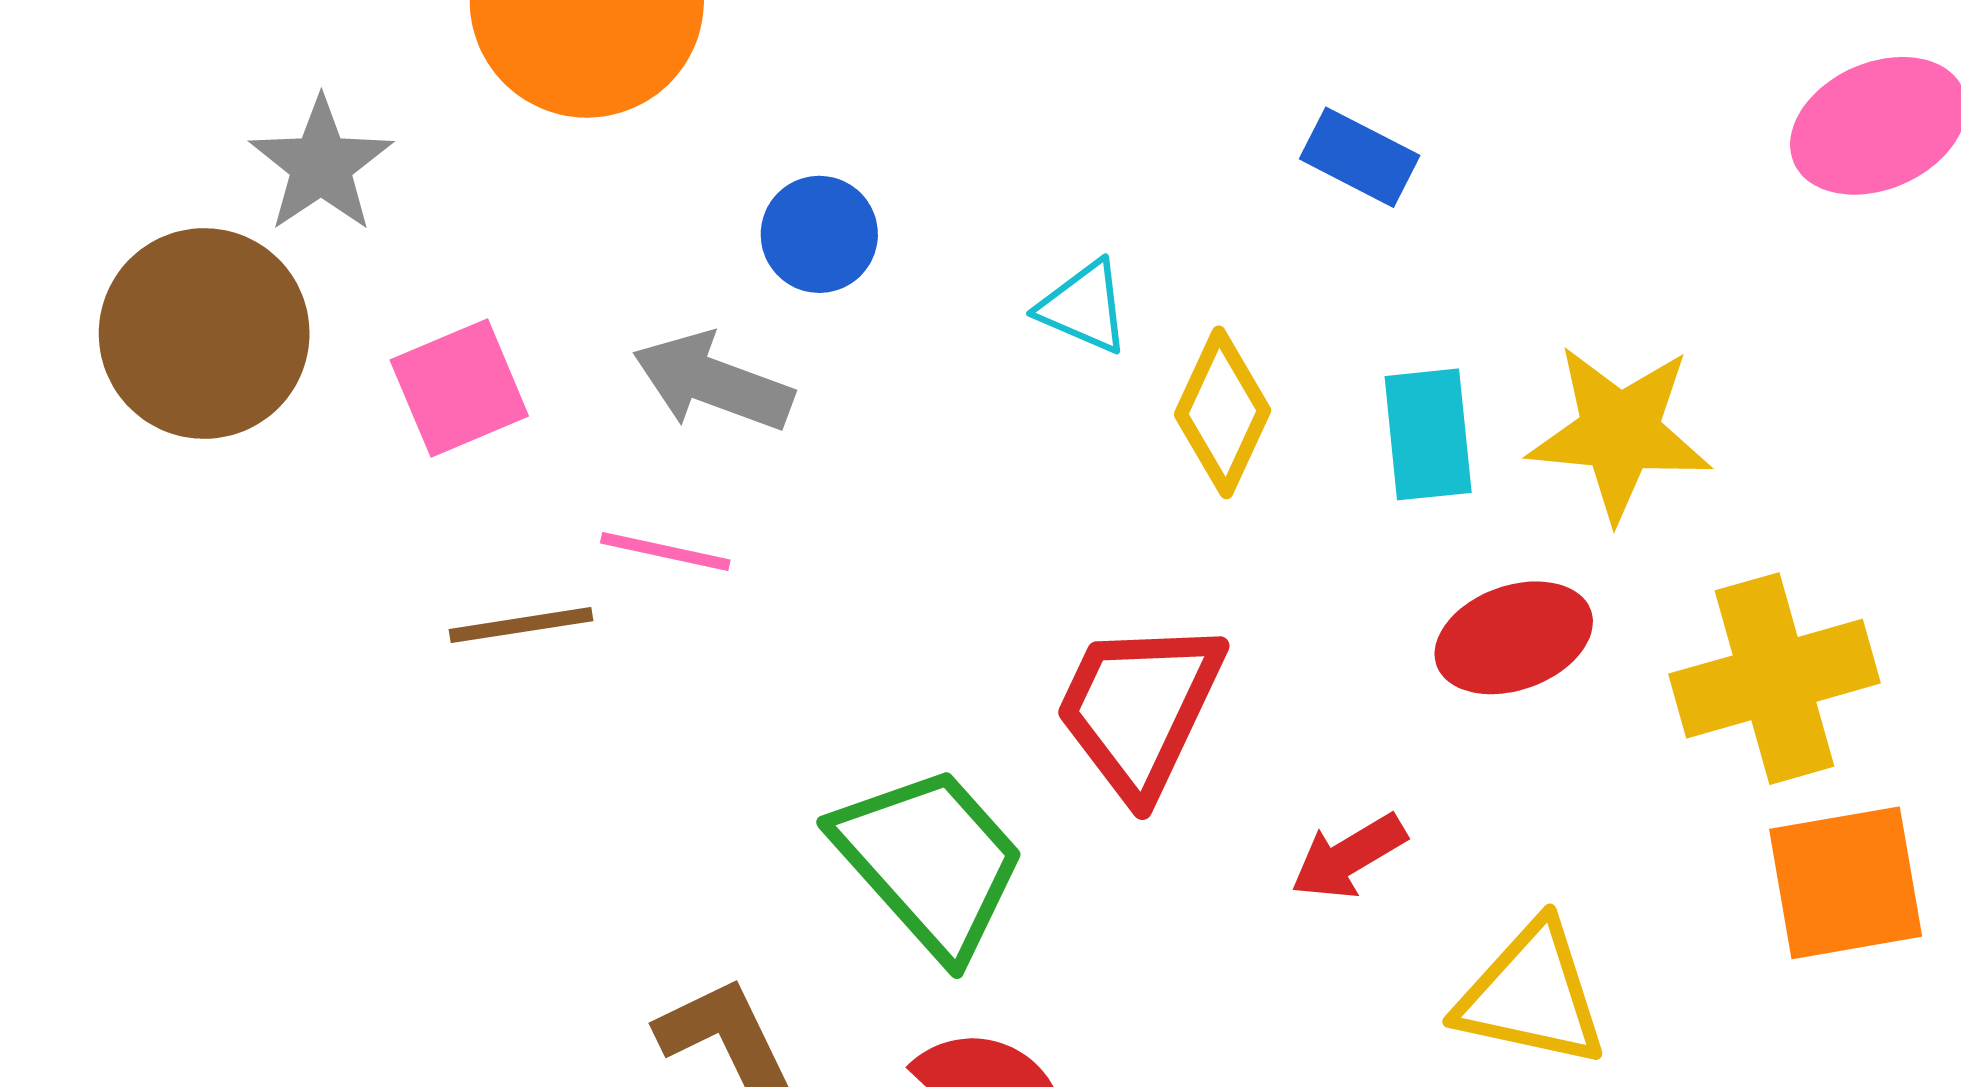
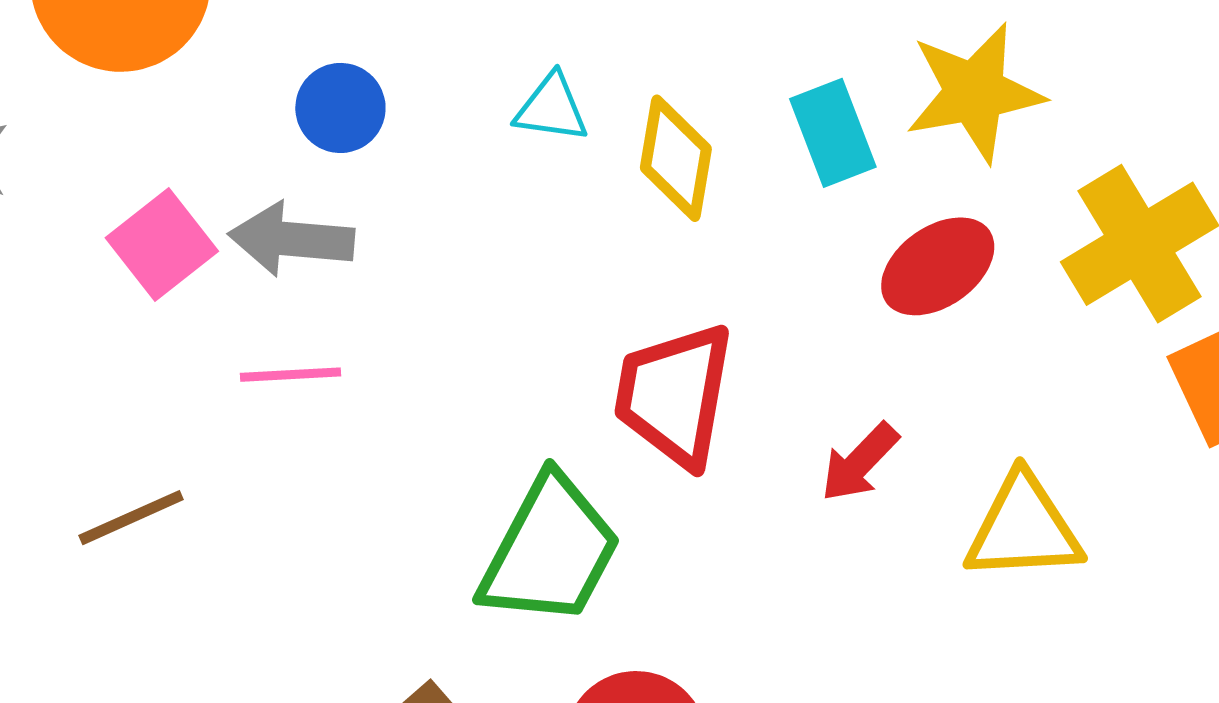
pink square: (459, 388) -> (162, 245), moved
brown line: (521, 625) -> (131, 518), moved
green trapezoid: (930, 861) -> (550, 551), turned 85

